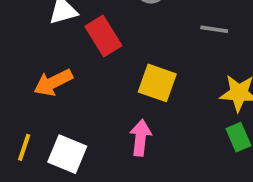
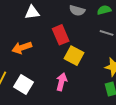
red rectangle: (103, 36) -> (61, 35), moved

